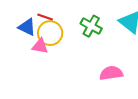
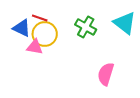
pink semicircle: (111, 73) -> (106, 74), turned -65

